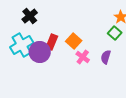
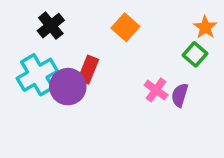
orange square: (74, 41) -> (125, 27), moved
pink cross: (83, 57) -> (156, 90), moved

